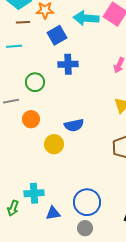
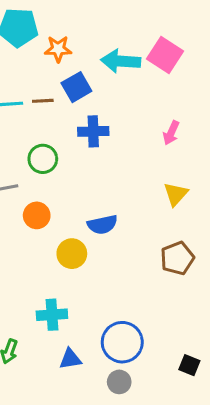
brown line: (23, 22) -> (43, 101), moved
cyan cross: (34, 193) -> (52, 315), moved

